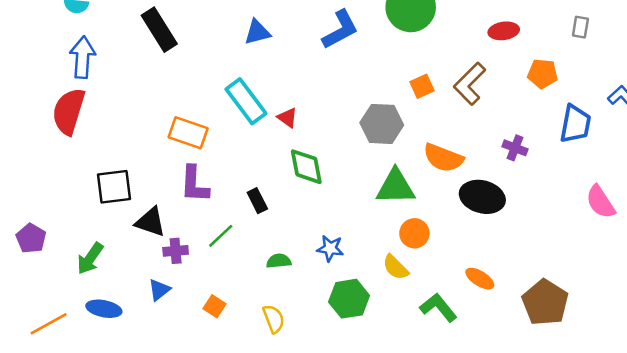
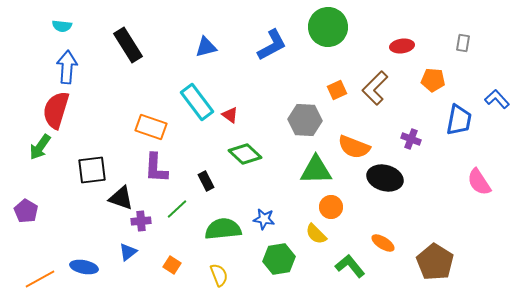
green diamond: (306, 167) -> (245, 154), turned -36
green arrow: (90, 258) -> (40, 147), moved
green semicircle: (279, 261) -> (223, 229), size x1.8

